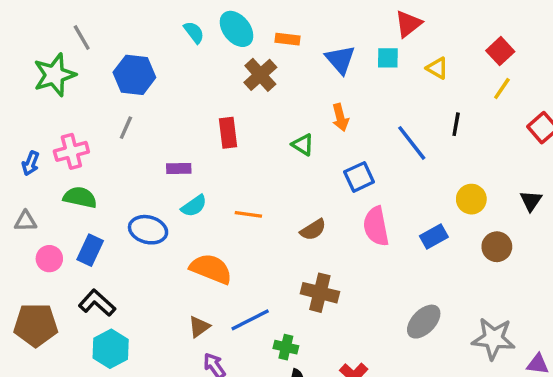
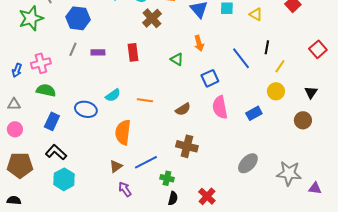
yellow line: (502, 88) -> (280, 66), moved
purple rectangle: (179, 168) -> (98, 52), moved
brown circle: (497, 247) -> (303, 120), moved
pink circle: (49, 259) -> (15, 129), moved
orange semicircle: (211, 269) -> (123, 132), turned -105

